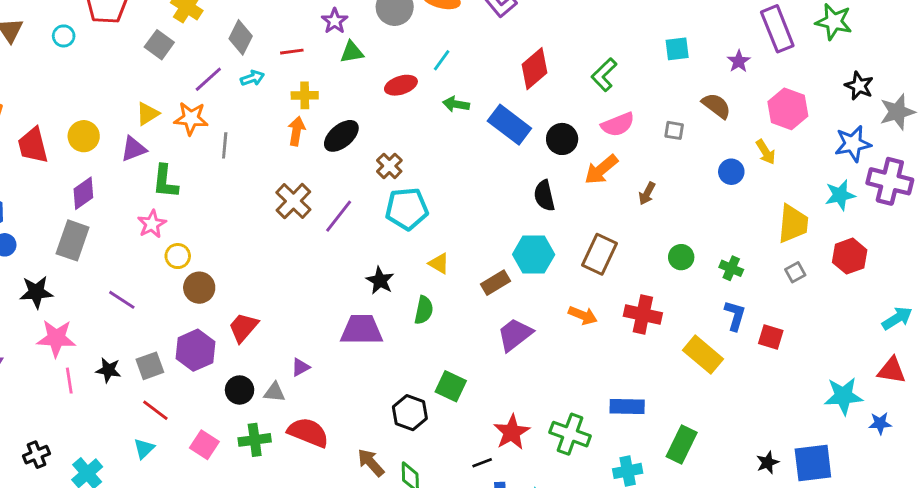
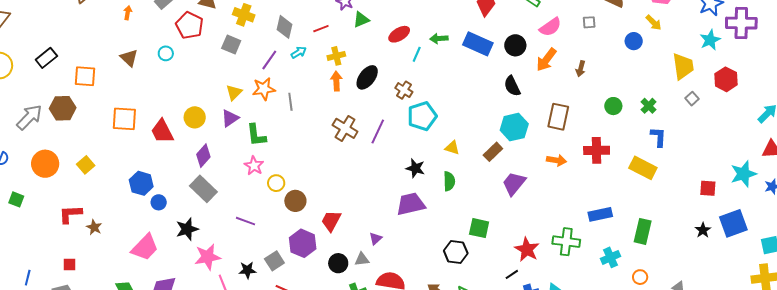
cyan line: (442, 60) -> (417, 54), moved
gray rectangle: (73, 240) -> (203, 189), turned -52
green cross: (731, 268) -> (649, 106), turned 35
red square: (771, 337) -> (708, 188), moved

